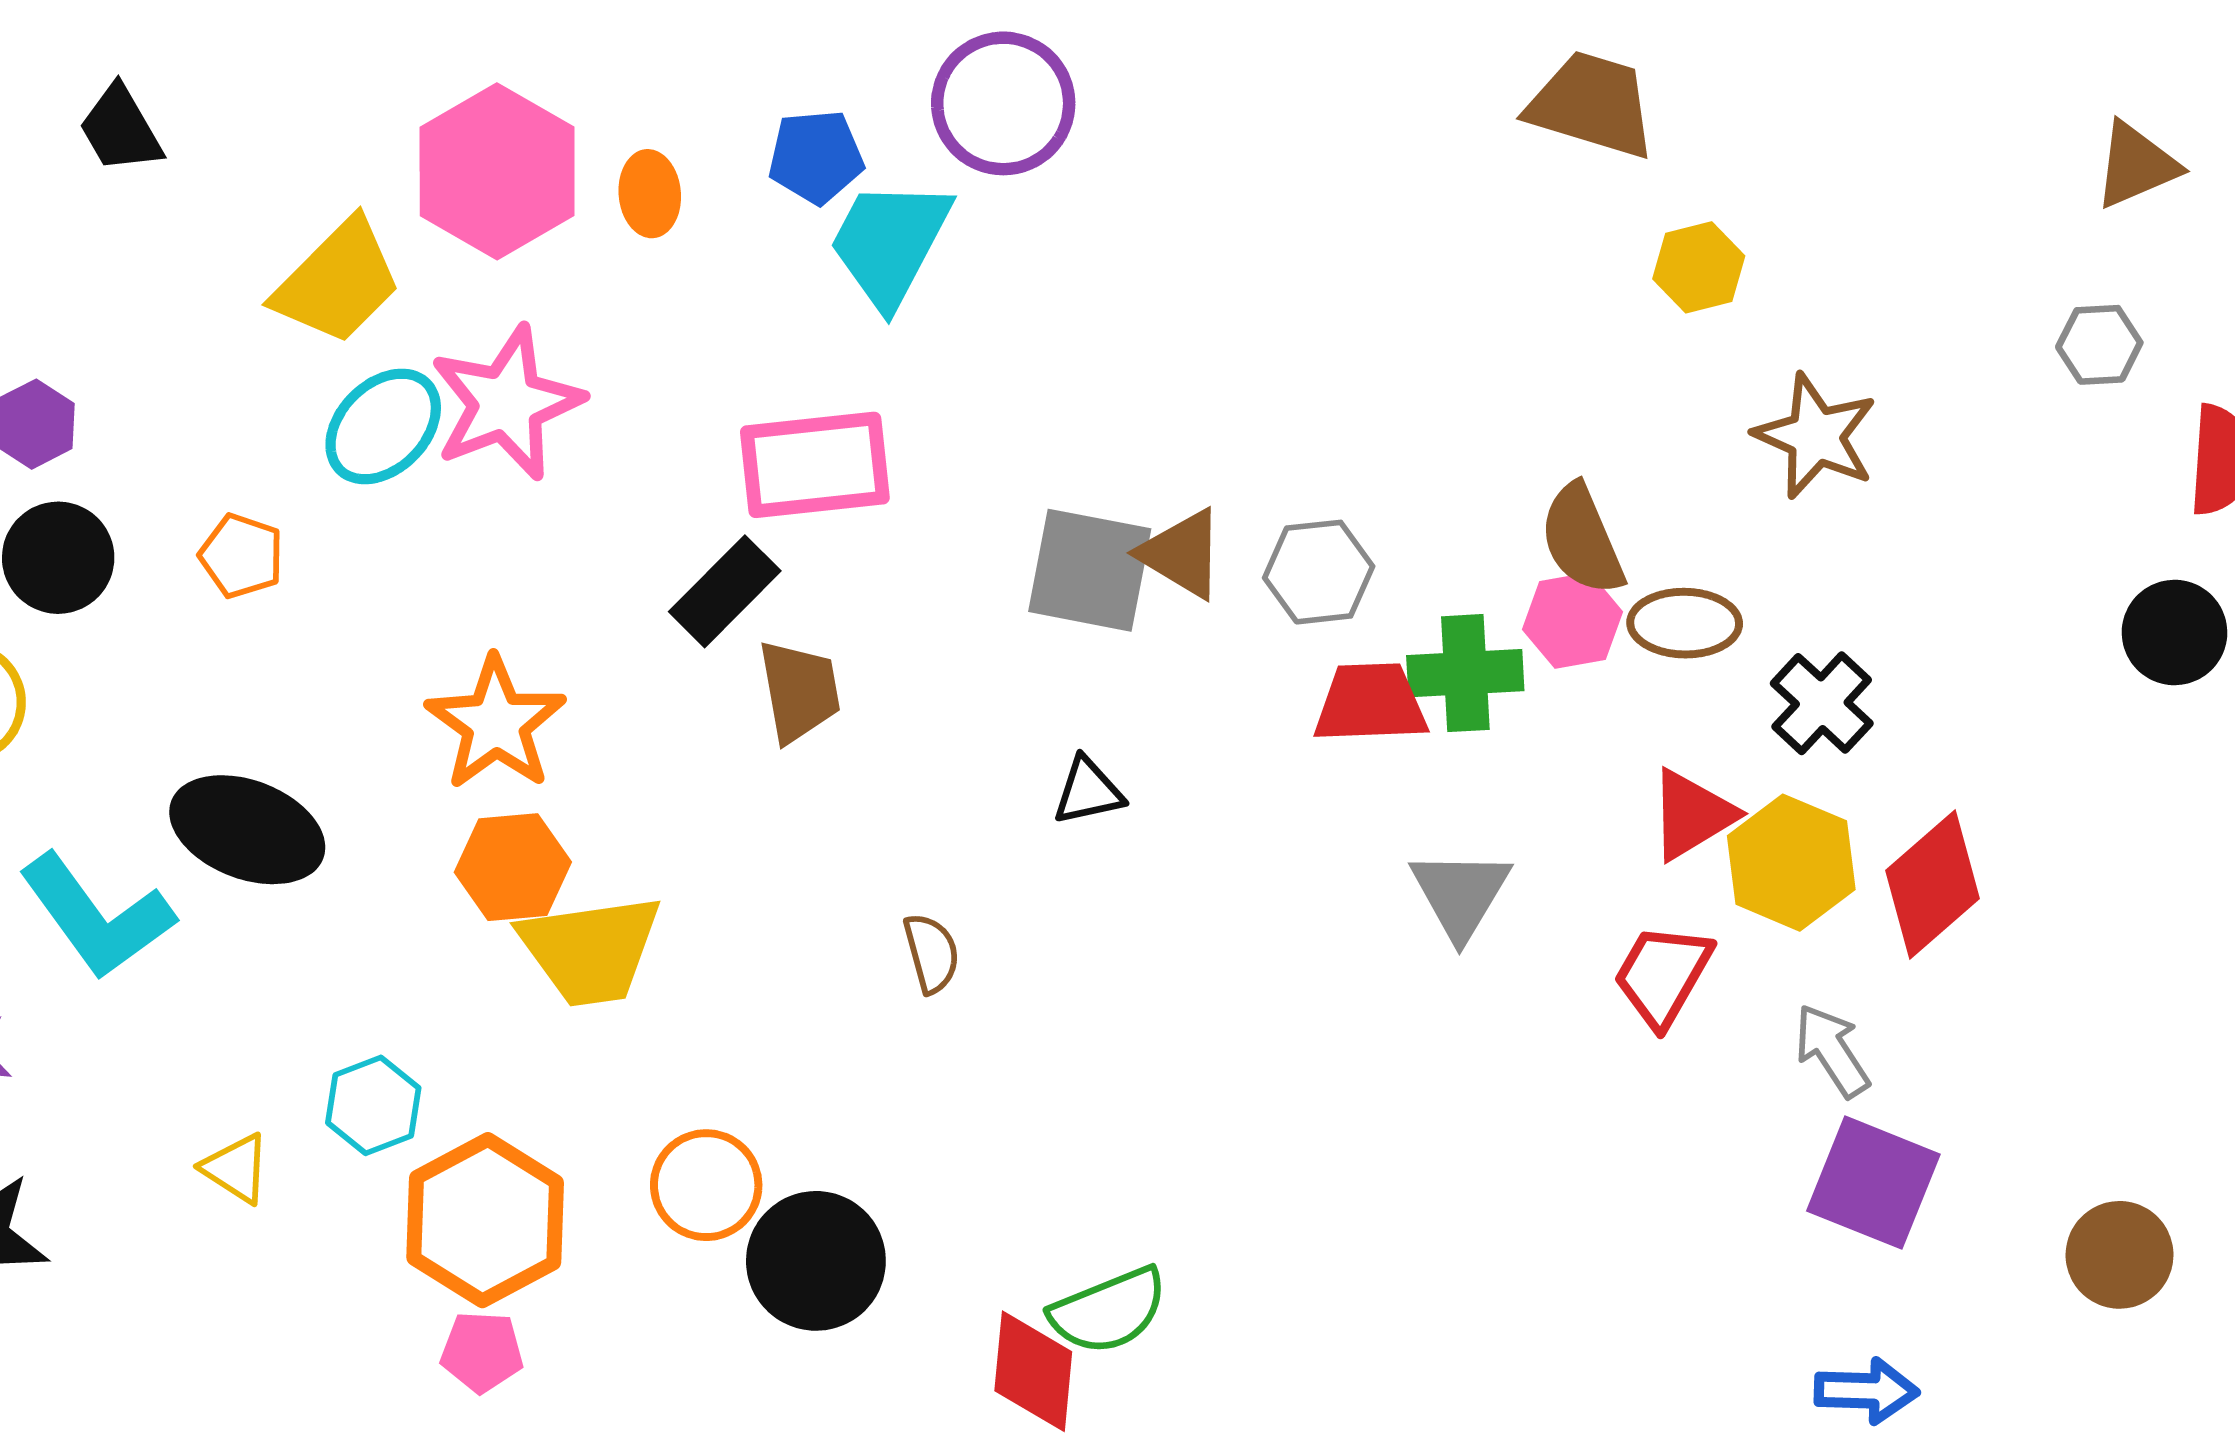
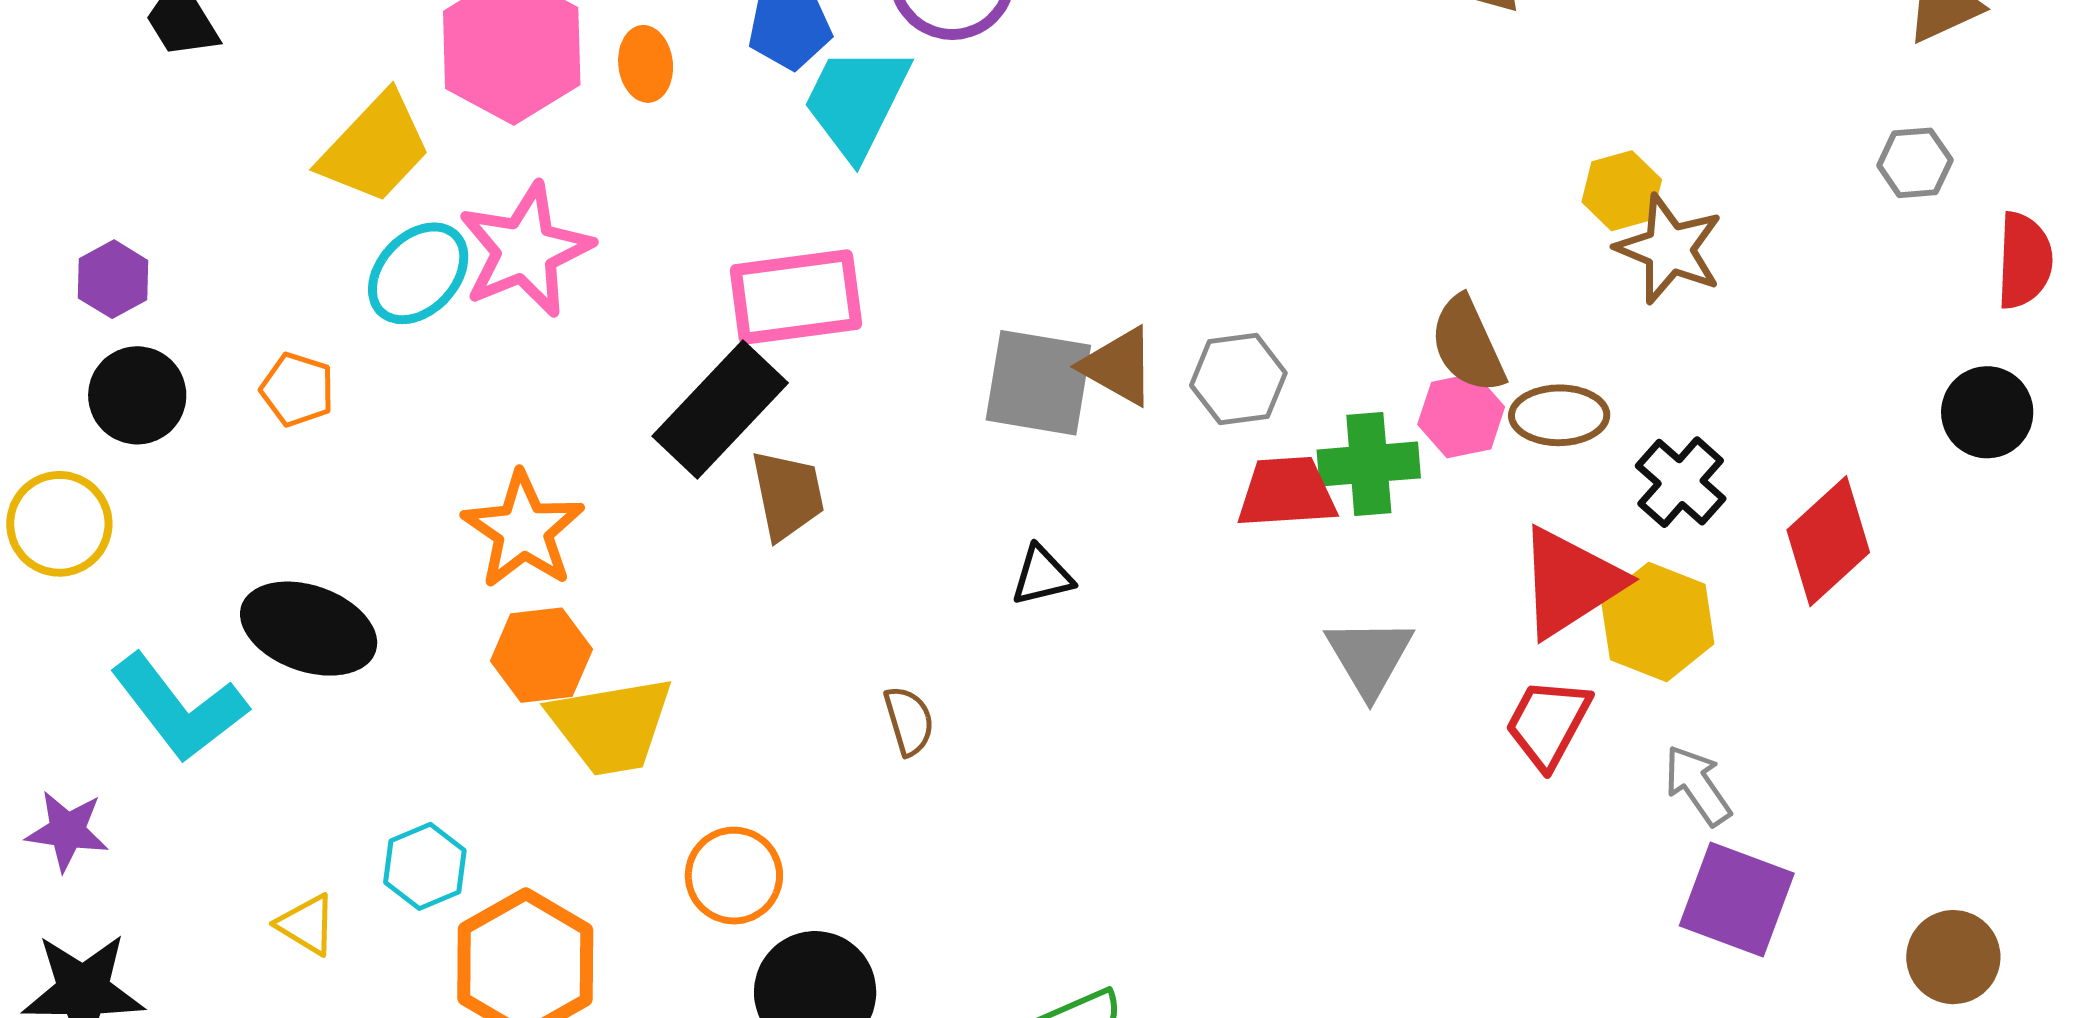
yellow hexagon: (1699, 267) -> (1622, 191), moved
black rectangle: (725, 591) -> (720, 409), size x1.4
red triangle: (1692, 815) -> (1570, 582), size x1.4
red diamond: (1933, 884) -> (1828, 541), moved
orange circle: (706, 1185) -> (734, 876), moved

